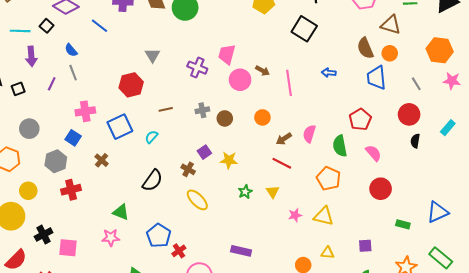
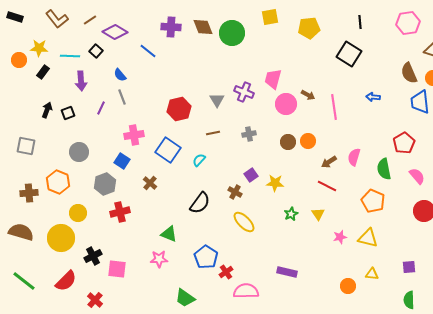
gray triangle: (152, 55) -> (217, 100), moved
brown circle: (225, 118) -> (288, 142), moved
blue square: (120, 127) -> (168, 150), turned -30

